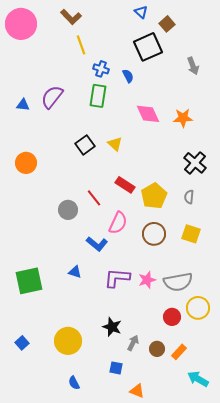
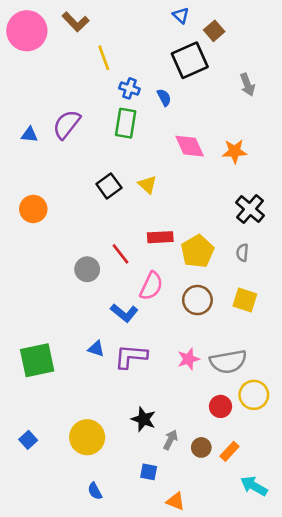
brown L-shape: (71, 17) -> (76, 22), moved
red rectangle: (125, 185) -> (160, 237), turned -36
purple L-shape: (117, 278) -> (131, 356), moved

